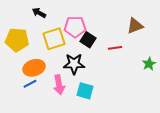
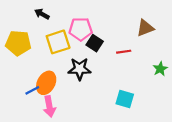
orange ellipse: (34, 68) -> (46, 83), moved, turned -45
pink arrow: (59, 85) -> (49, 107), moved
cyan square: (85, 91) -> (125, 99), moved

